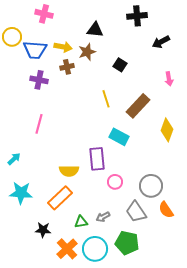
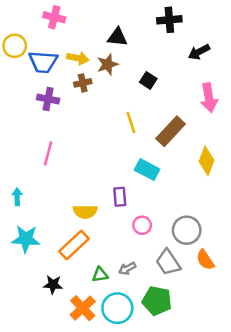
pink arrow: (169, 79) -> (209, 98), size x1.6
cyan arrow: (14, 159) -> (17, 197), turned -48
purple rectangle: (97, 159) -> (120, 197), size x0.7

